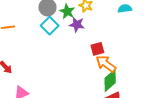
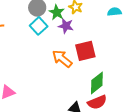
red square: (97, 49) -> (85, 51), size x1.5
orange arrow: (106, 64) -> (62, 59), moved

